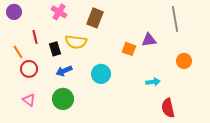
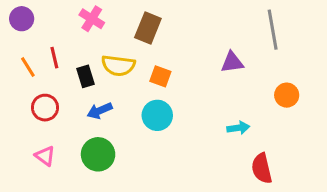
orange square: (129, 49) -> (160, 76), moved
orange line: (18, 52) -> (28, 67), moved

